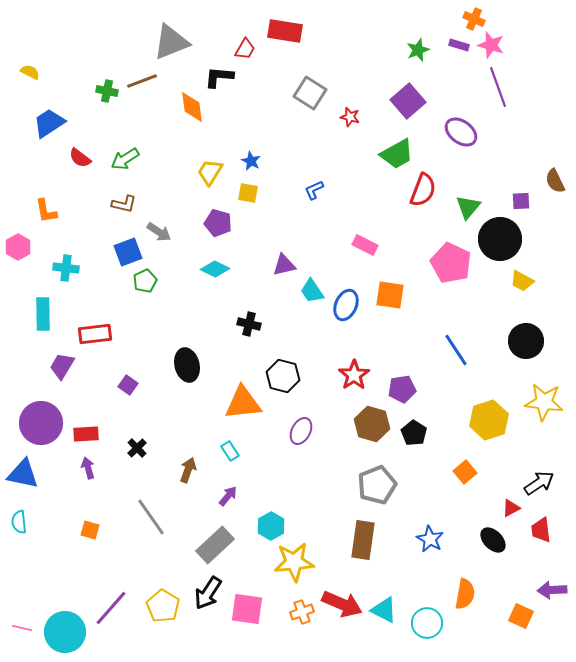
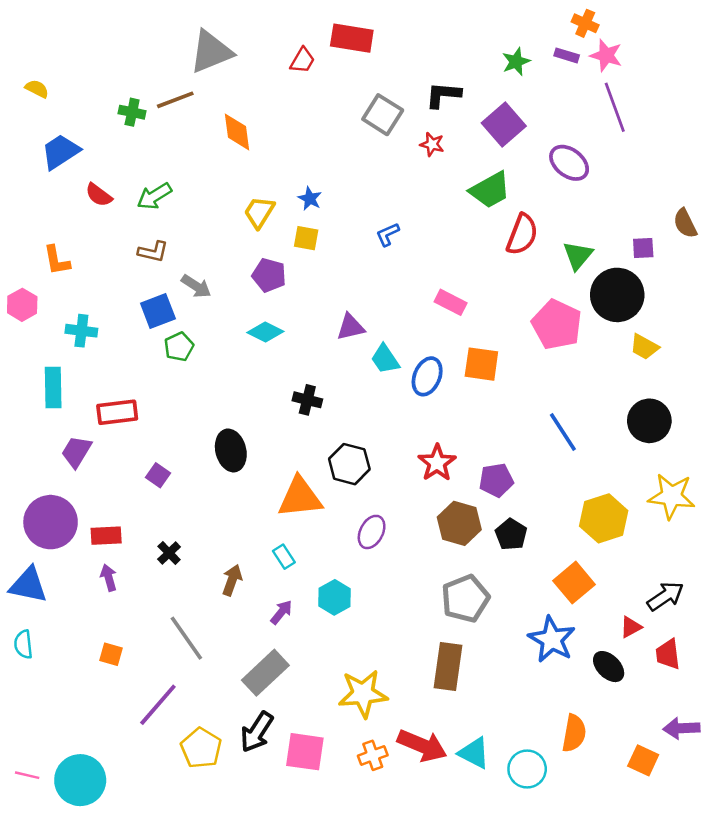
black L-shape: (219, 77) -> (443, 95), moved
orange square: (465, 472) -> (574, 583), size x1.4
cyan hexagon: (271, 526) -> (335, 597), moved
blue star: (430, 539) -> (552, 639), moved, size x1.4
purple line: (111, 608) -> (158, 705), moved

